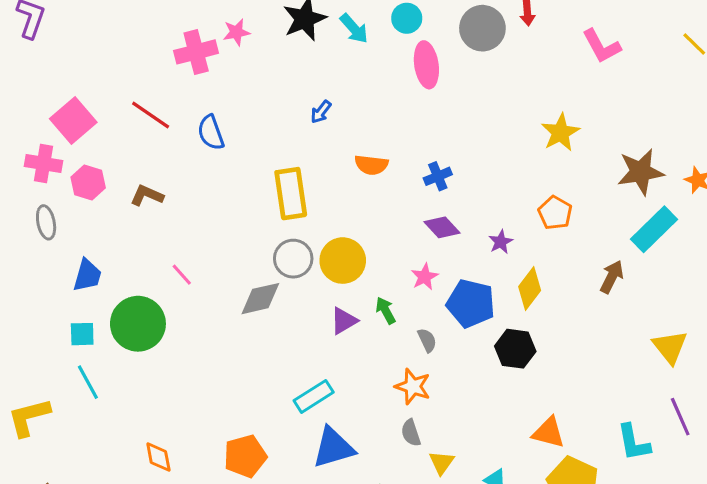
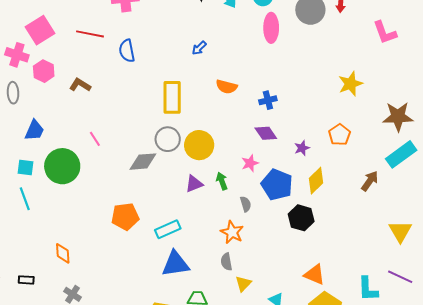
red line: (151, 115) -> (90, 34), turned -32
purple line: (680, 417) -> (400, 277), turned -50
orange pentagon: (245, 456) -> (125, 217), moved

